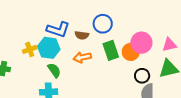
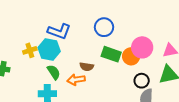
brown semicircle: (82, 35) -> (87, 67), moved
green rectangle: (111, 50) -> (111, 54), turned -54
orange arrow: (82, 57) -> (76, 80), moved

